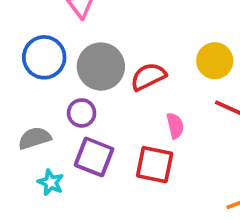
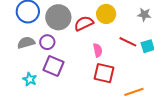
yellow circle: (215, 61) -> (106, 14), moved
gray semicircle: (35, 138) -> (26, 43), moved
red square: (155, 165) -> (104, 73), moved

